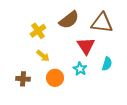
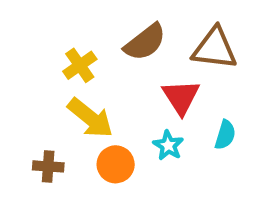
yellow arrow: (43, 56) -> (90, 118), size x1.6

